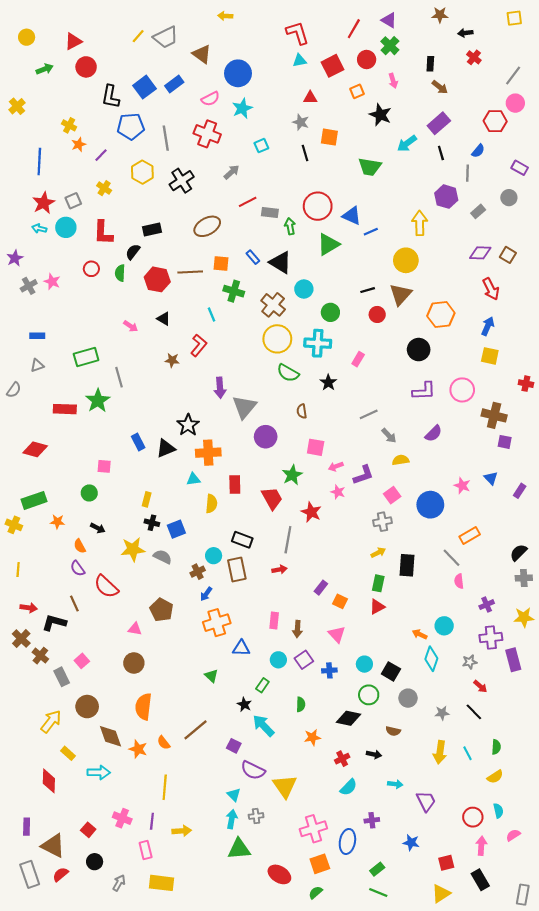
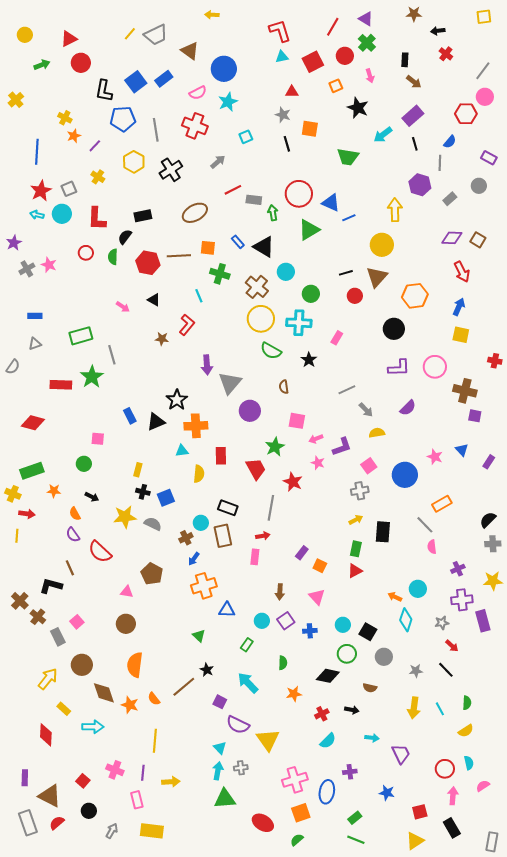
red arrow: (29, 608) -> (27, 514), moved
pink rectangle: (274, 620) -> (255, 557), moved
black star: (244, 704) -> (207, 670), moved

